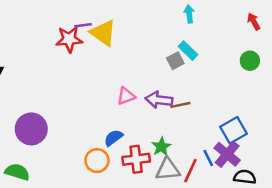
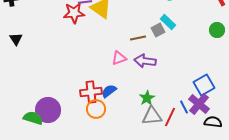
brown line: (180, 105) -> (138, 38), moved
purple circle: (31, 129) -> (48, 110), moved
red cross: (136, 159) -> (91, 92), moved

